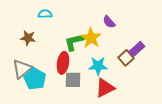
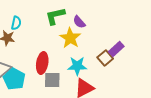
cyan semicircle: (45, 14) -> (16, 23), moved, turned 104
purple semicircle: (109, 22) -> (79, 22), moved
green L-shape: (74, 42) -> (55, 16), moved

